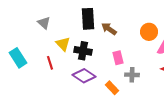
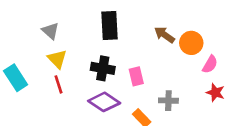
brown arrow: (109, 29) -> (164, 35), moved
yellow triangle: (63, 44) -> (57, 59), moved
pink rectangle: (118, 58) -> (136, 76), moved

